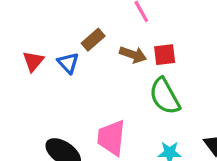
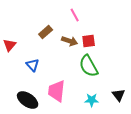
blue triangle: (68, 63) -> (33, 65), moved

